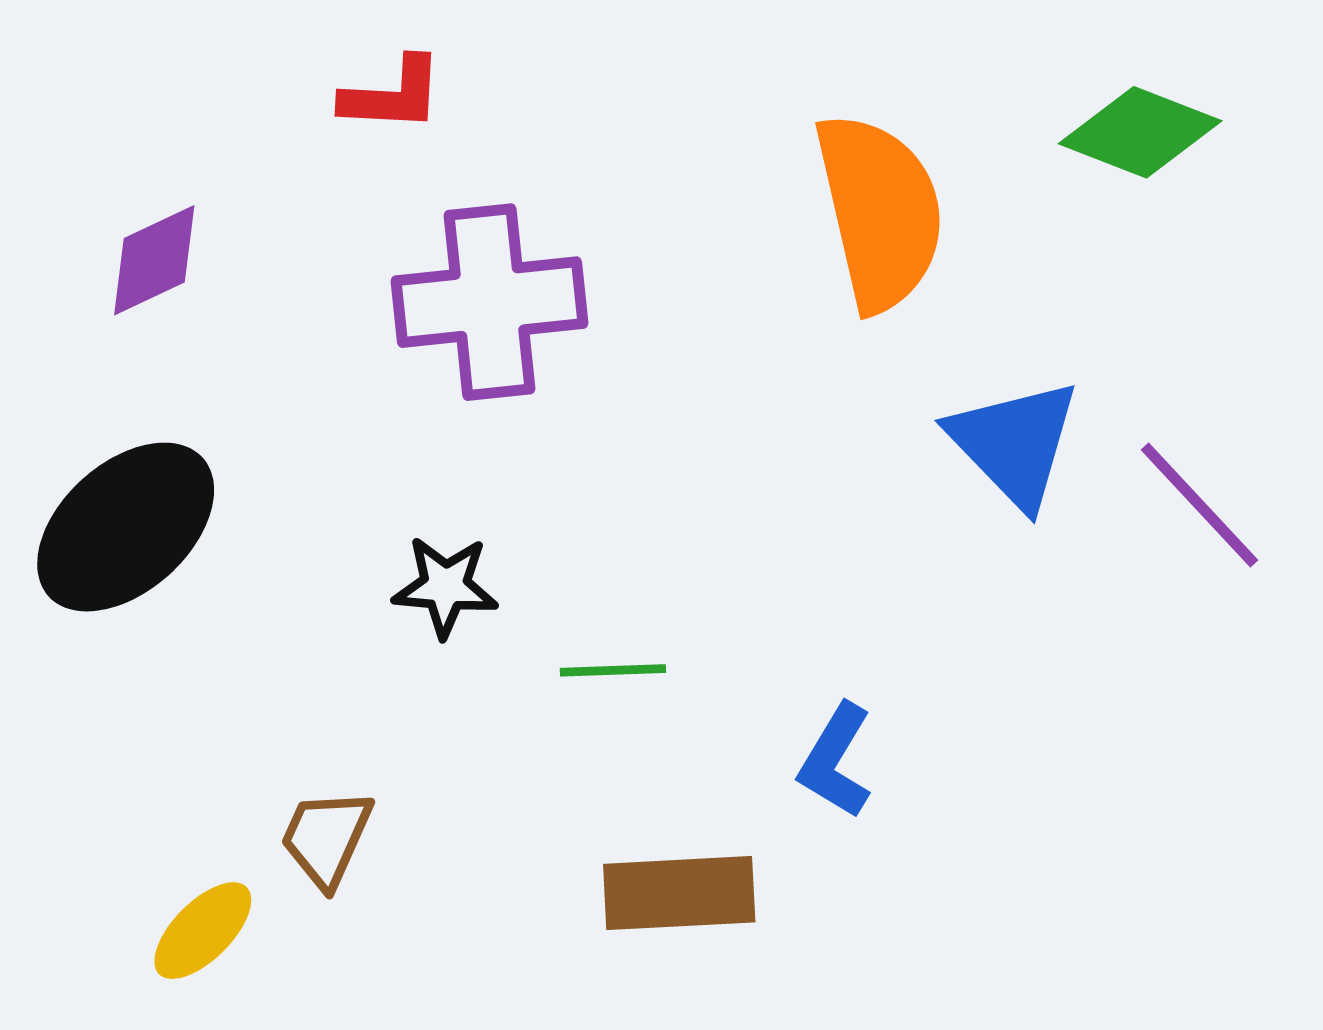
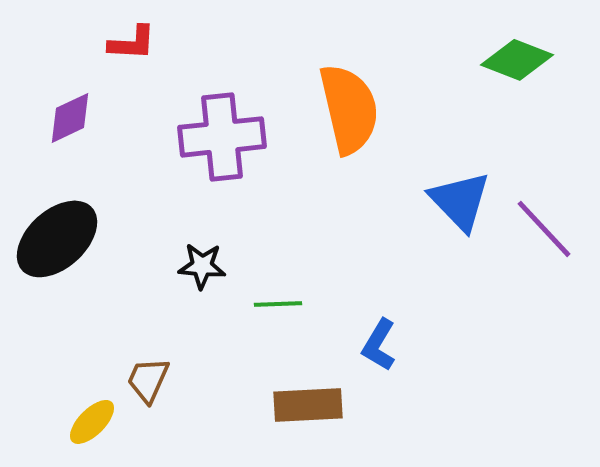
red L-shape: (392, 95) -> (132, 43), moved
orange semicircle: (880, 212) -> (349, 109), moved

